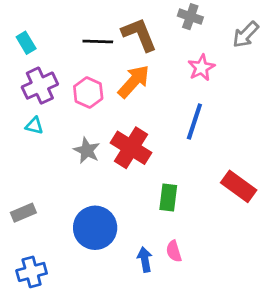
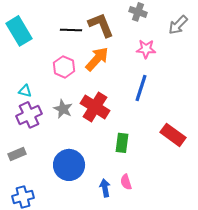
cyan rectangle: (26, 43) -> (19, 31), size x1.8
pink star: (201, 68) -> (146, 49), turned 30
purple cross: (40, 86) -> (29, 115), moved

